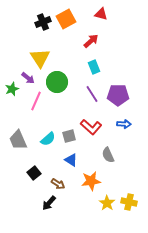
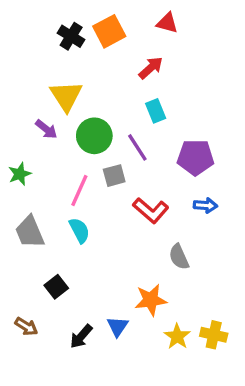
black cross: (43, 22) -> (71, 36), turned -35
green star: (12, 89) -> (20, 174), moved
purple line: (92, 94) -> (137, 147), moved
pink line: (36, 101) -> (79, 191), moved
gray square: (69, 136) -> (114, 176), moved
cyan semicircle: (48, 139) -> (79, 230), turned -77
blue triangle: (71, 160) -> (118, 326), moved, turned 32
brown arrow: (58, 184) -> (26, 326), moved

